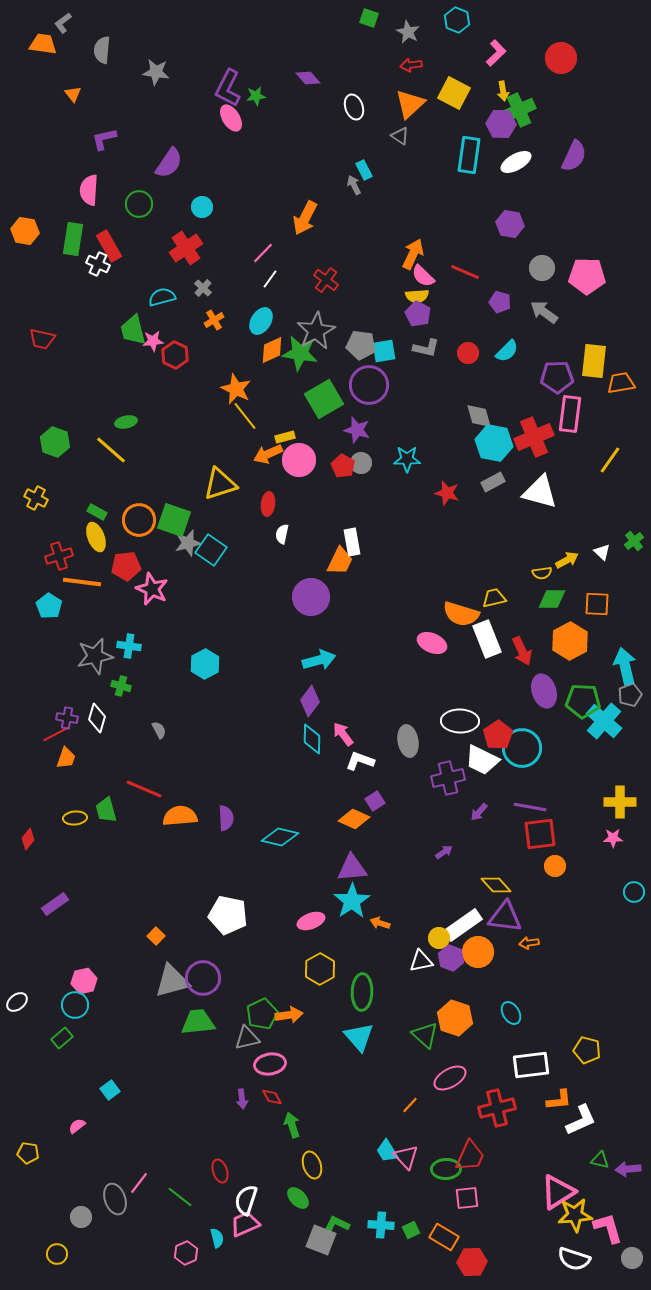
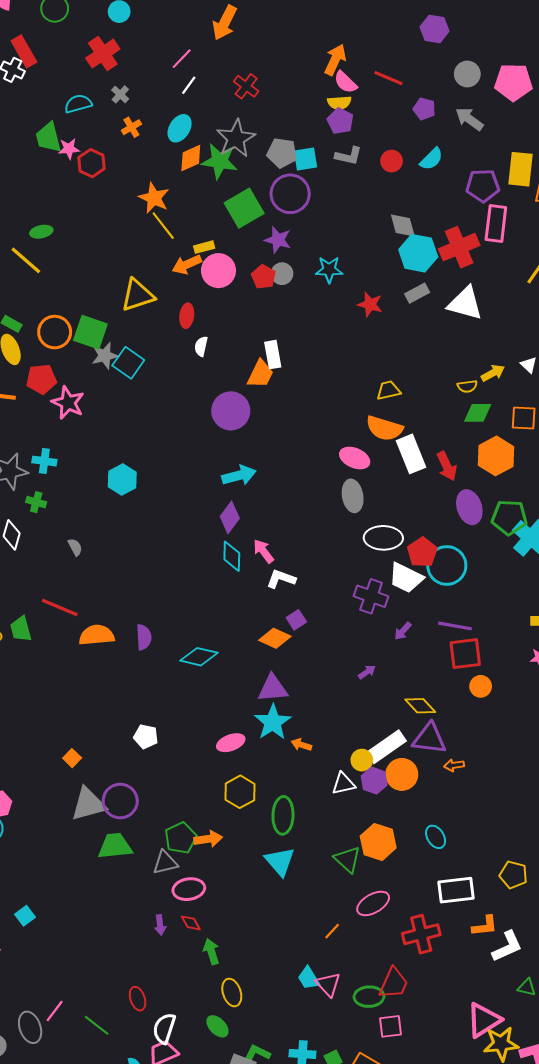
yellow trapezoid: (494, 598) -> (388, 390), moved
gray ellipse: (408, 741) -> (353, 496), moved
purple cross: (448, 778) -> (371, 596), turned 32
white pentagon: (228, 915) -> (146, 737), size x0.6

